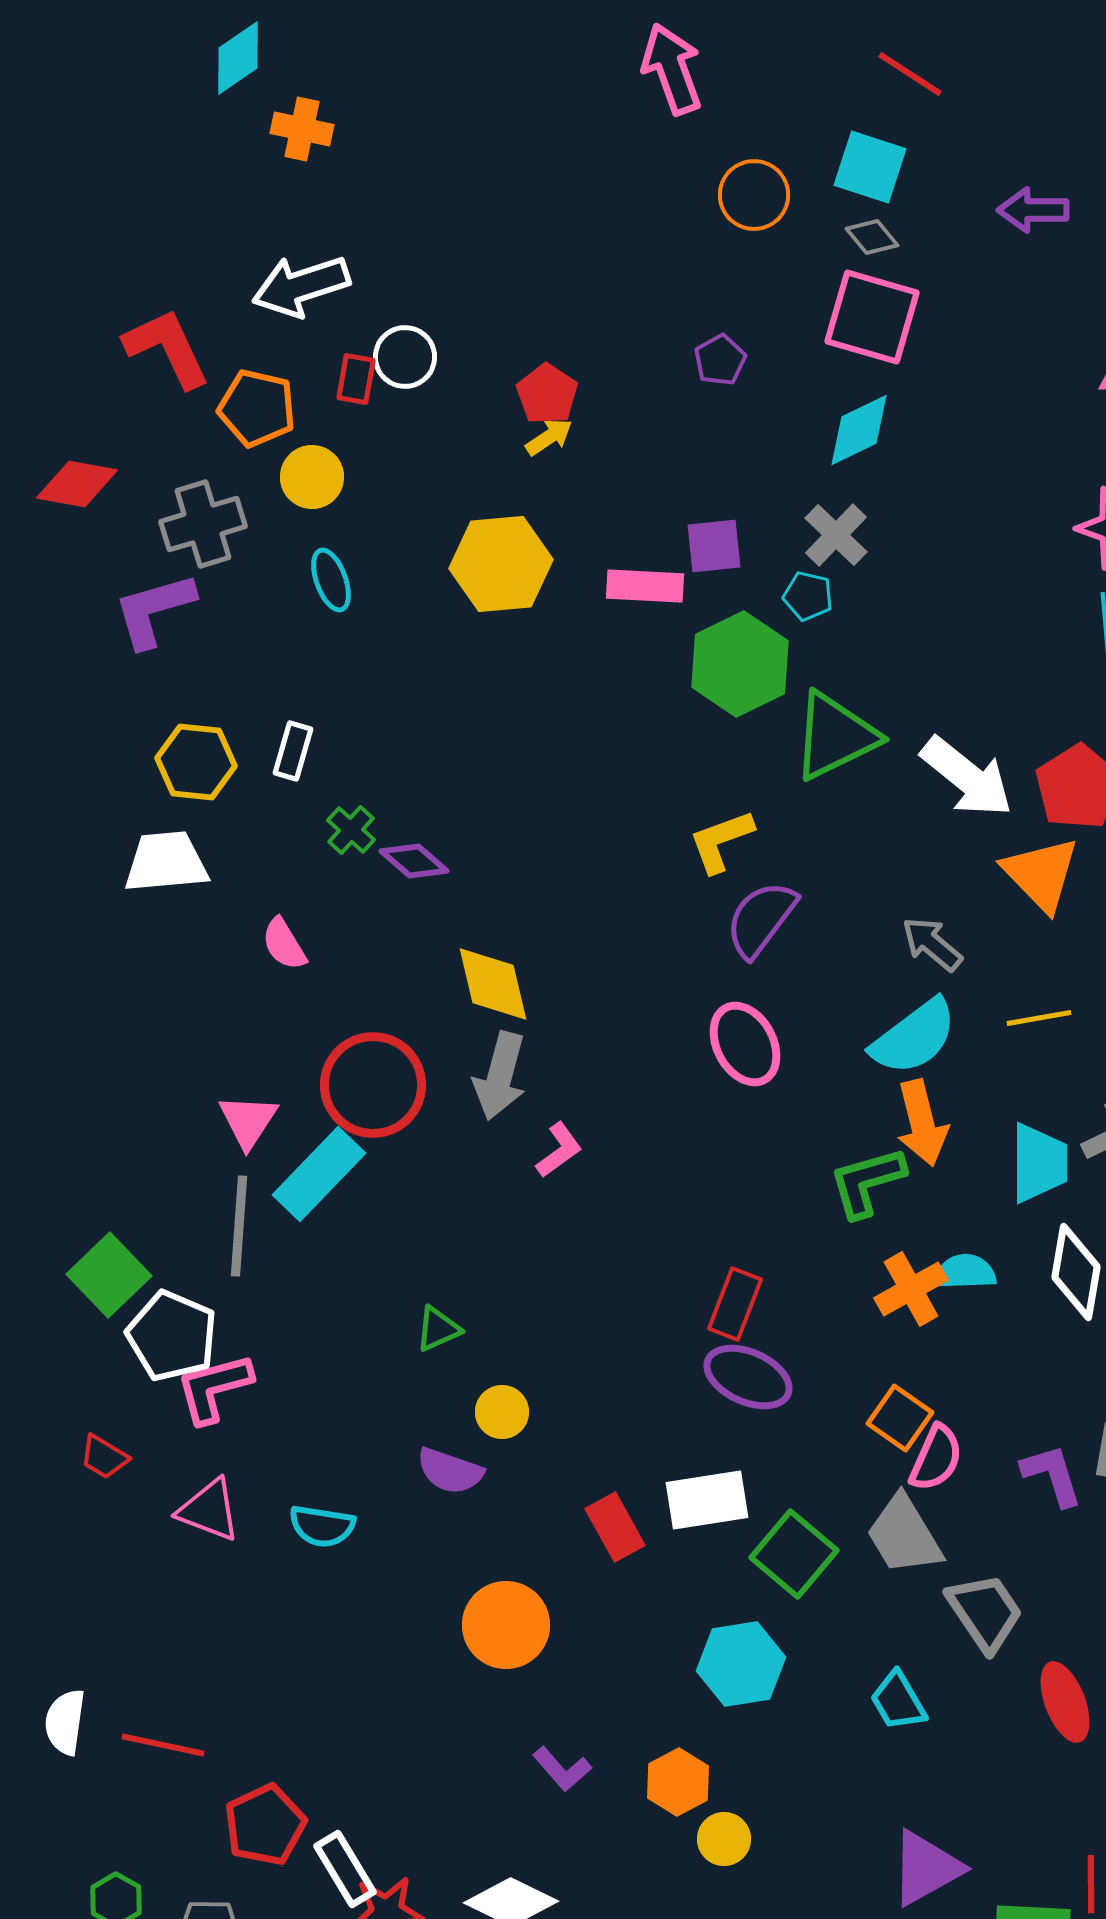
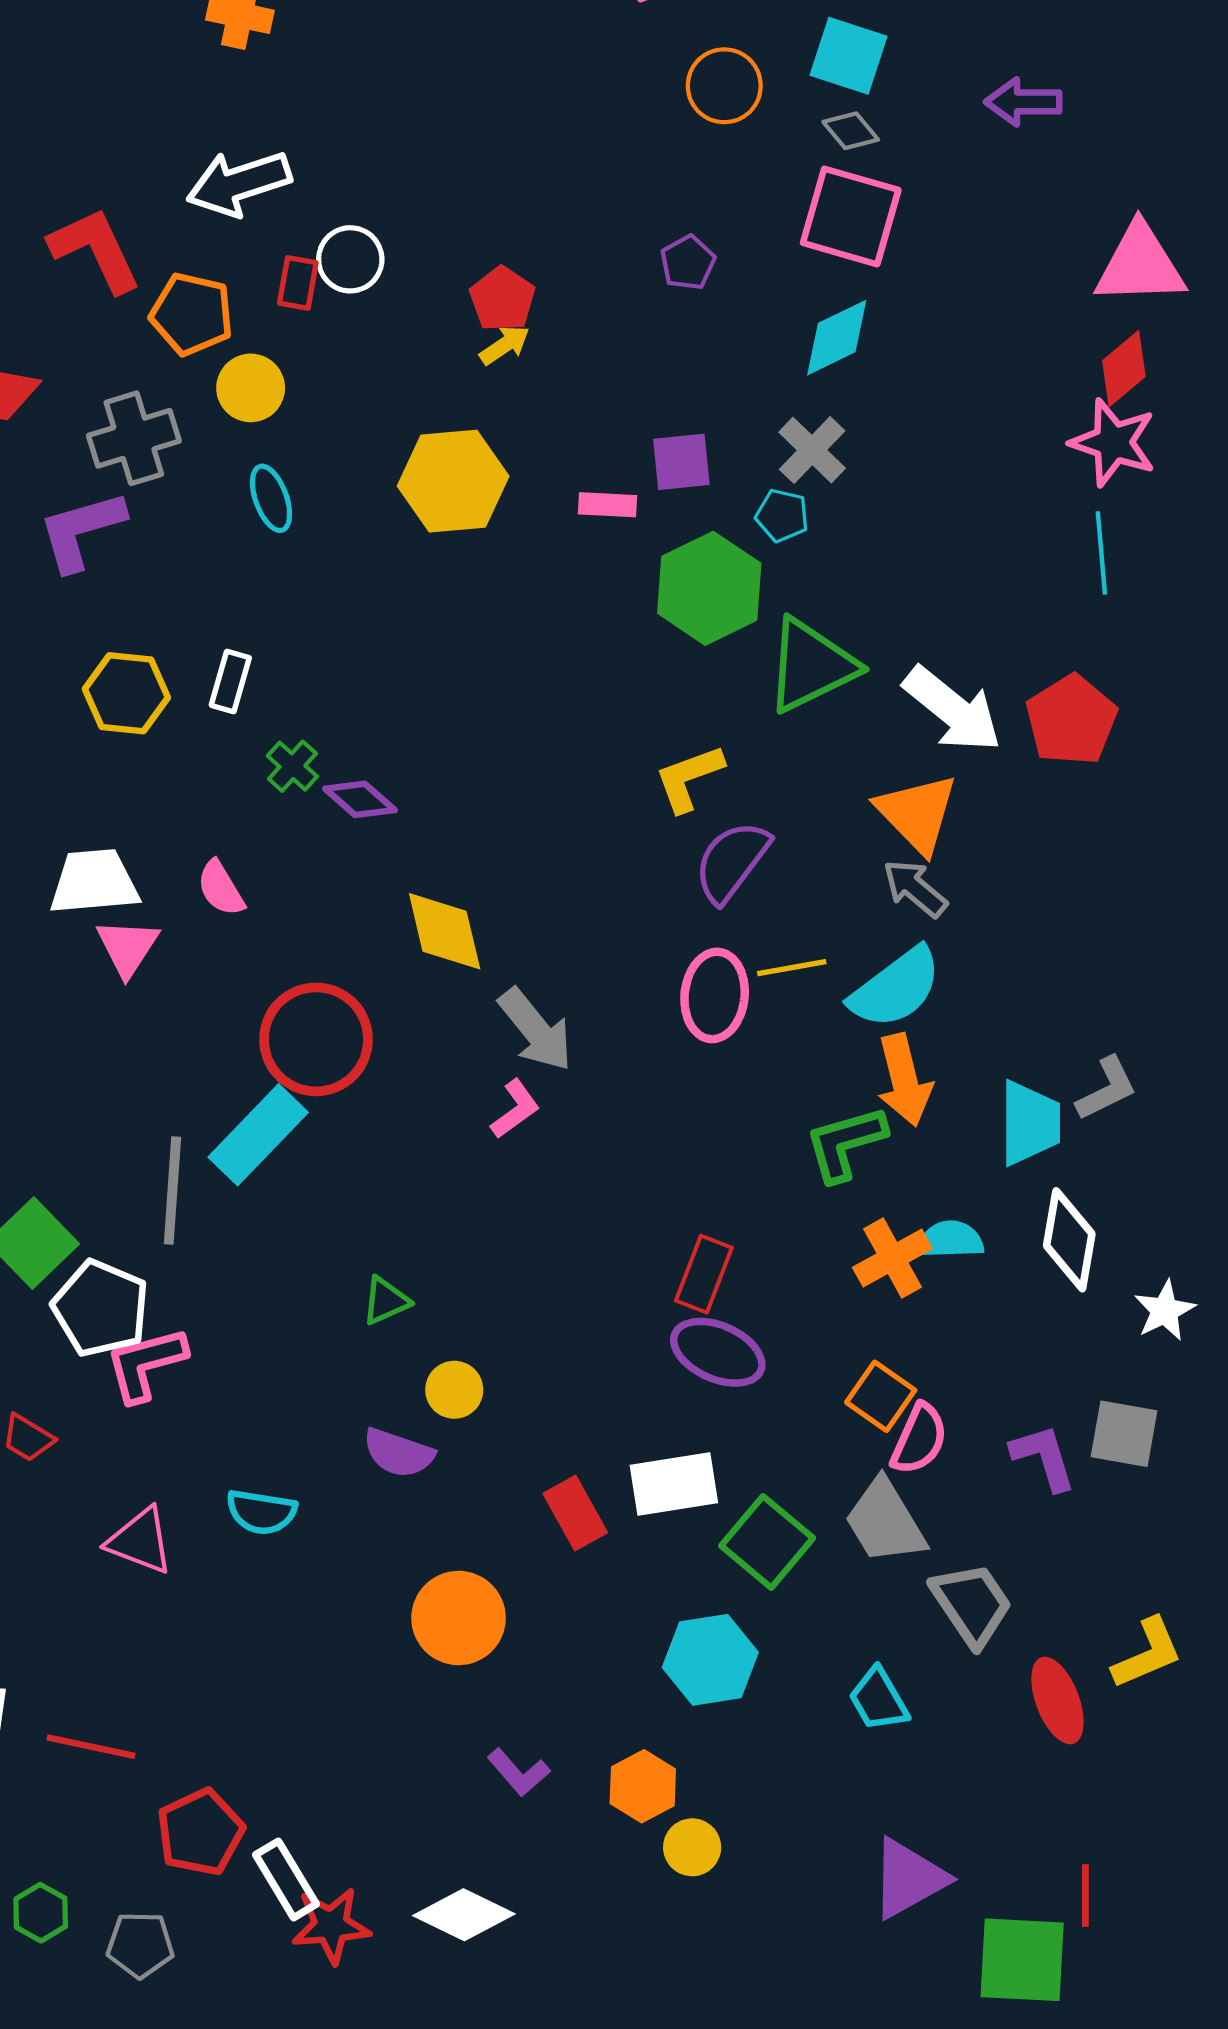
pink rectangle: (645, 586) -> (607, 505), size x0.7
white trapezoid: (166, 862) -> (94, 882), moved
orange triangle: (1041, 874) -> (917, 813), moved
yellow line: (1039, 1018) -> (792, 968), moved
pink ellipse: (745, 1044) -> (715, 995), turned 34
gray arrow: (500, 1076) -> (536, 1030), moved, turned -54
pink triangle: (248, 1121) -> (127, 947), moved
pink triangle: (209, 1510) -> (140, 1541), moved

